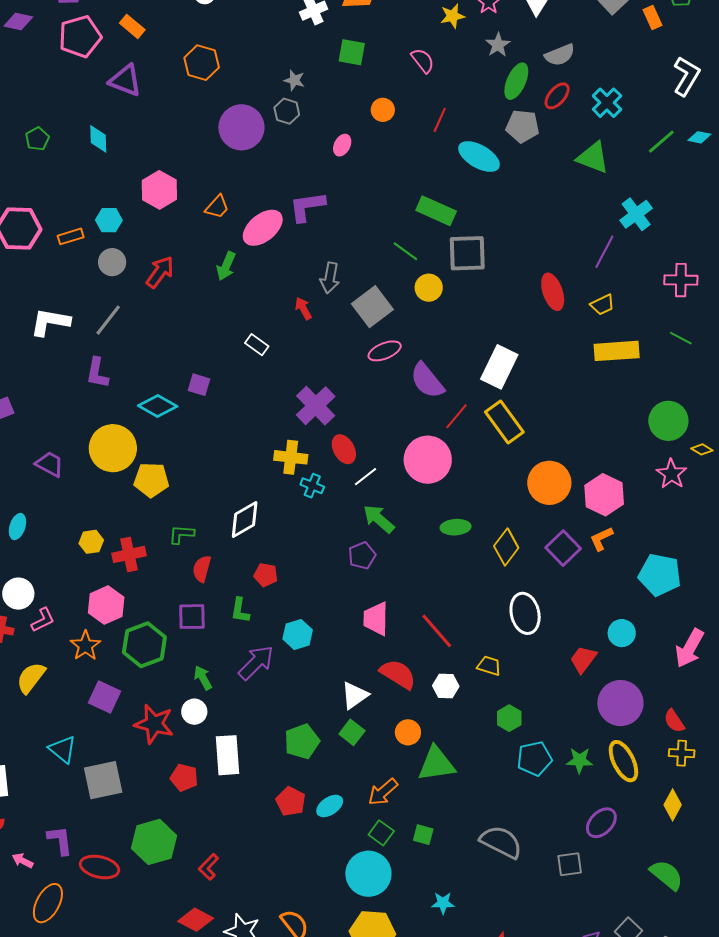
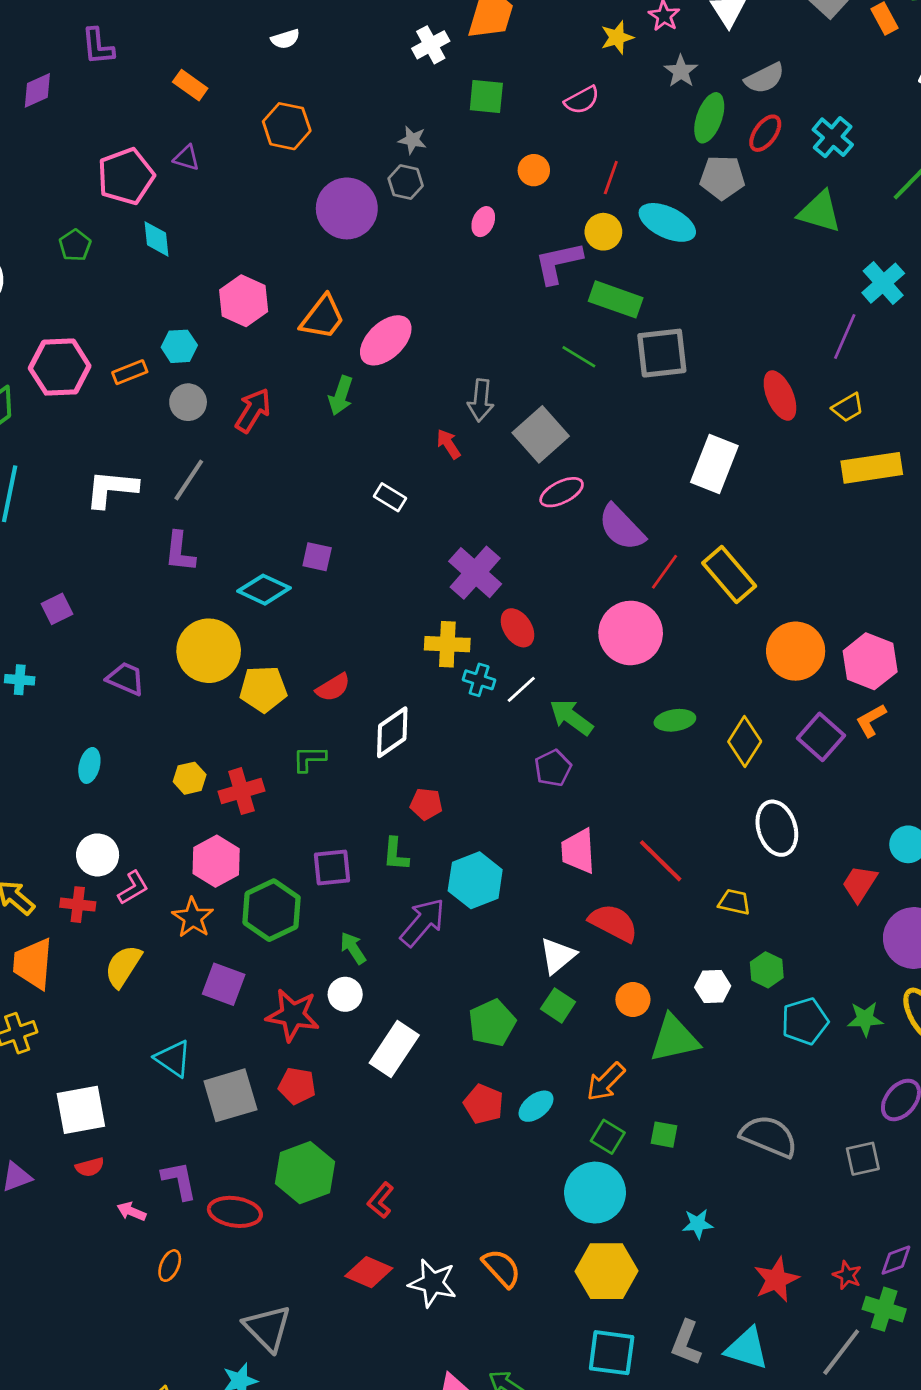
purple diamond: (18, 21) -> (37, 90), turned -32
pink pentagon: (80, 37) -> (126, 176), moved
pink semicircle: (423, 61) -> (582, 100), turned 104
purple triangle: (125, 80) -> (187, 158), size x0.6
orange trapezoid: (217, 207) -> (323, 317), size x1.4
purple L-shape: (307, 207) -> (558, 263), moved
yellow circle: (429, 288) -> (603, 232), moved
white rectangle: (499, 367) -> (714, 464), moved
white line: (365, 477) -> (521, 689), moved
red semicircle: (202, 569) -> (333, 687), moved, turned -132
cyan hexagon: (298, 634) -> (475, 880), size x1.4
white hexagon: (446, 686) -> (713, 987), moved
white rectangle: (228, 755) -> (394, 1049), turned 42
red pentagon: (184, 777) -> (297, 1086), moved
orange ellipse: (48, 903) -> (170, 1266), size x0.6

